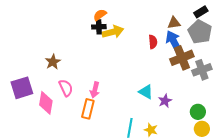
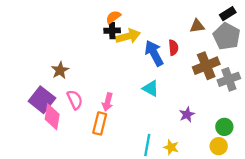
blue arrow: (174, 42) -> (154, 53), moved
purple square: (22, 88) -> (42, 100), moved, turned -35
cyan triangle: (146, 92) -> (151, 88), moved
yellow circle: (202, 129) -> (219, 146), moved

